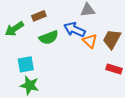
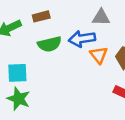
blue arrow: (74, 30) -> (82, 39), turned -40

